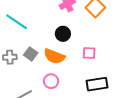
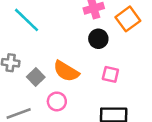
black circle: (63, 34) -> (98, 39), moved
gray square: (31, 54) -> (36, 77), moved

